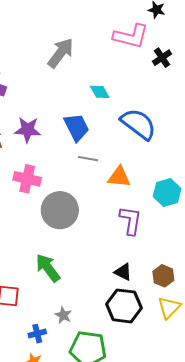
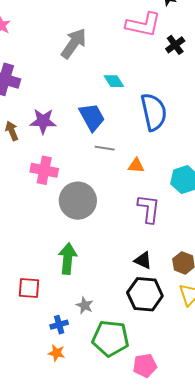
blue semicircle: (138, 124) -> (154, 112), turned 42
orange triangle: (119, 177) -> (136, 166), size x0.7
green arrow: (48, 268) -> (68, 259), turned 44

